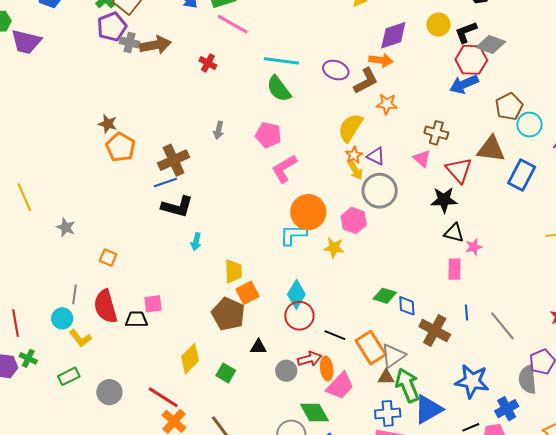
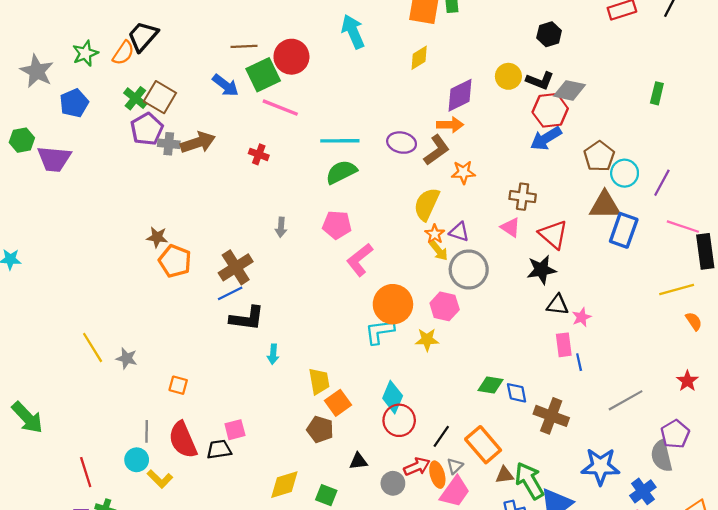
black L-shape: (466, 32) -> (540, 81), turned -130
green semicircle: (279, 89) -> (341, 172), turned 108
brown triangle: (491, 149) -> (605, 205), moved
yellow line: (24, 197) -> (93, 347), moved
blue line: (467, 312) -> (579, 362), moved
brown pentagon: (228, 314) -> (320, 429), size x0.7
gray line: (502, 326) -> (626, 400), turned -72
black line: (335, 335) -> (441, 436), turned -70
gray triangle: (393, 356) -> (455, 466), moved, size x0.6
yellow diamond: (190, 359) -> (284, 485), turned 36

